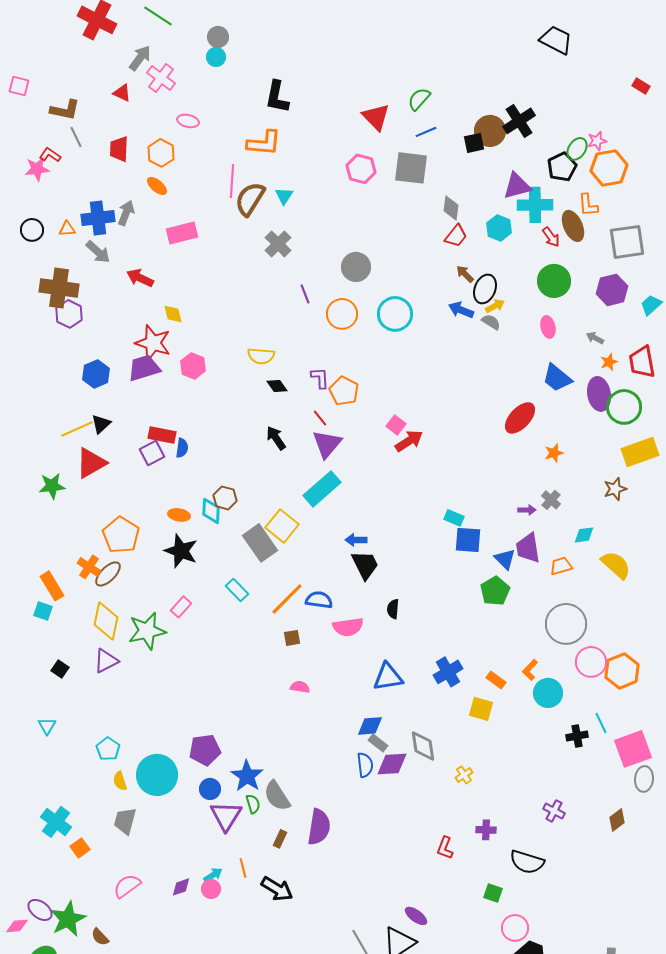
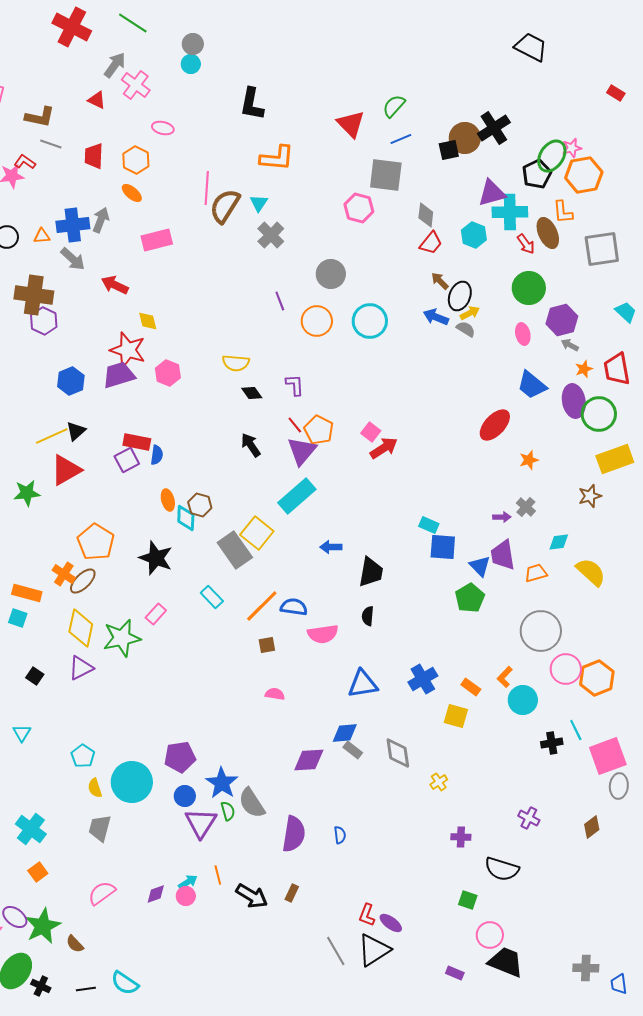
gray line: (76, 137) -> (51, 144), turned -45
orange L-shape: (264, 143) -> (277, 158), moved
green ellipse: (577, 149) -> (552, 156), size x1.4
pink hexagon: (361, 169) -> (359, 208), moved
gray cross: (278, 244) -> (271, 235), moved
purple hexagon: (612, 290) -> (562, 320), moved
cyan trapezoid: (651, 305) -> (626, 312), turned 85
orange pentagon: (344, 391) -> (319, 430), moved
orange ellipse: (179, 515) -> (168, 500), moved, turned 65
black trapezoid: (365, 565) -> (371, 572), moved, turned 36
orange rectangle: (52, 586) -> (27, 593), turned -44
purple diamond: (392, 764) -> (309, 760), moved
blue semicircle: (365, 765) -> (340, 835), moved, size x0.7
brown rectangle: (280, 839) -> (292, 893), moved
orange square: (80, 848) -> (38, 872), moved
red L-shape: (445, 848) -> (367, 915), moved

